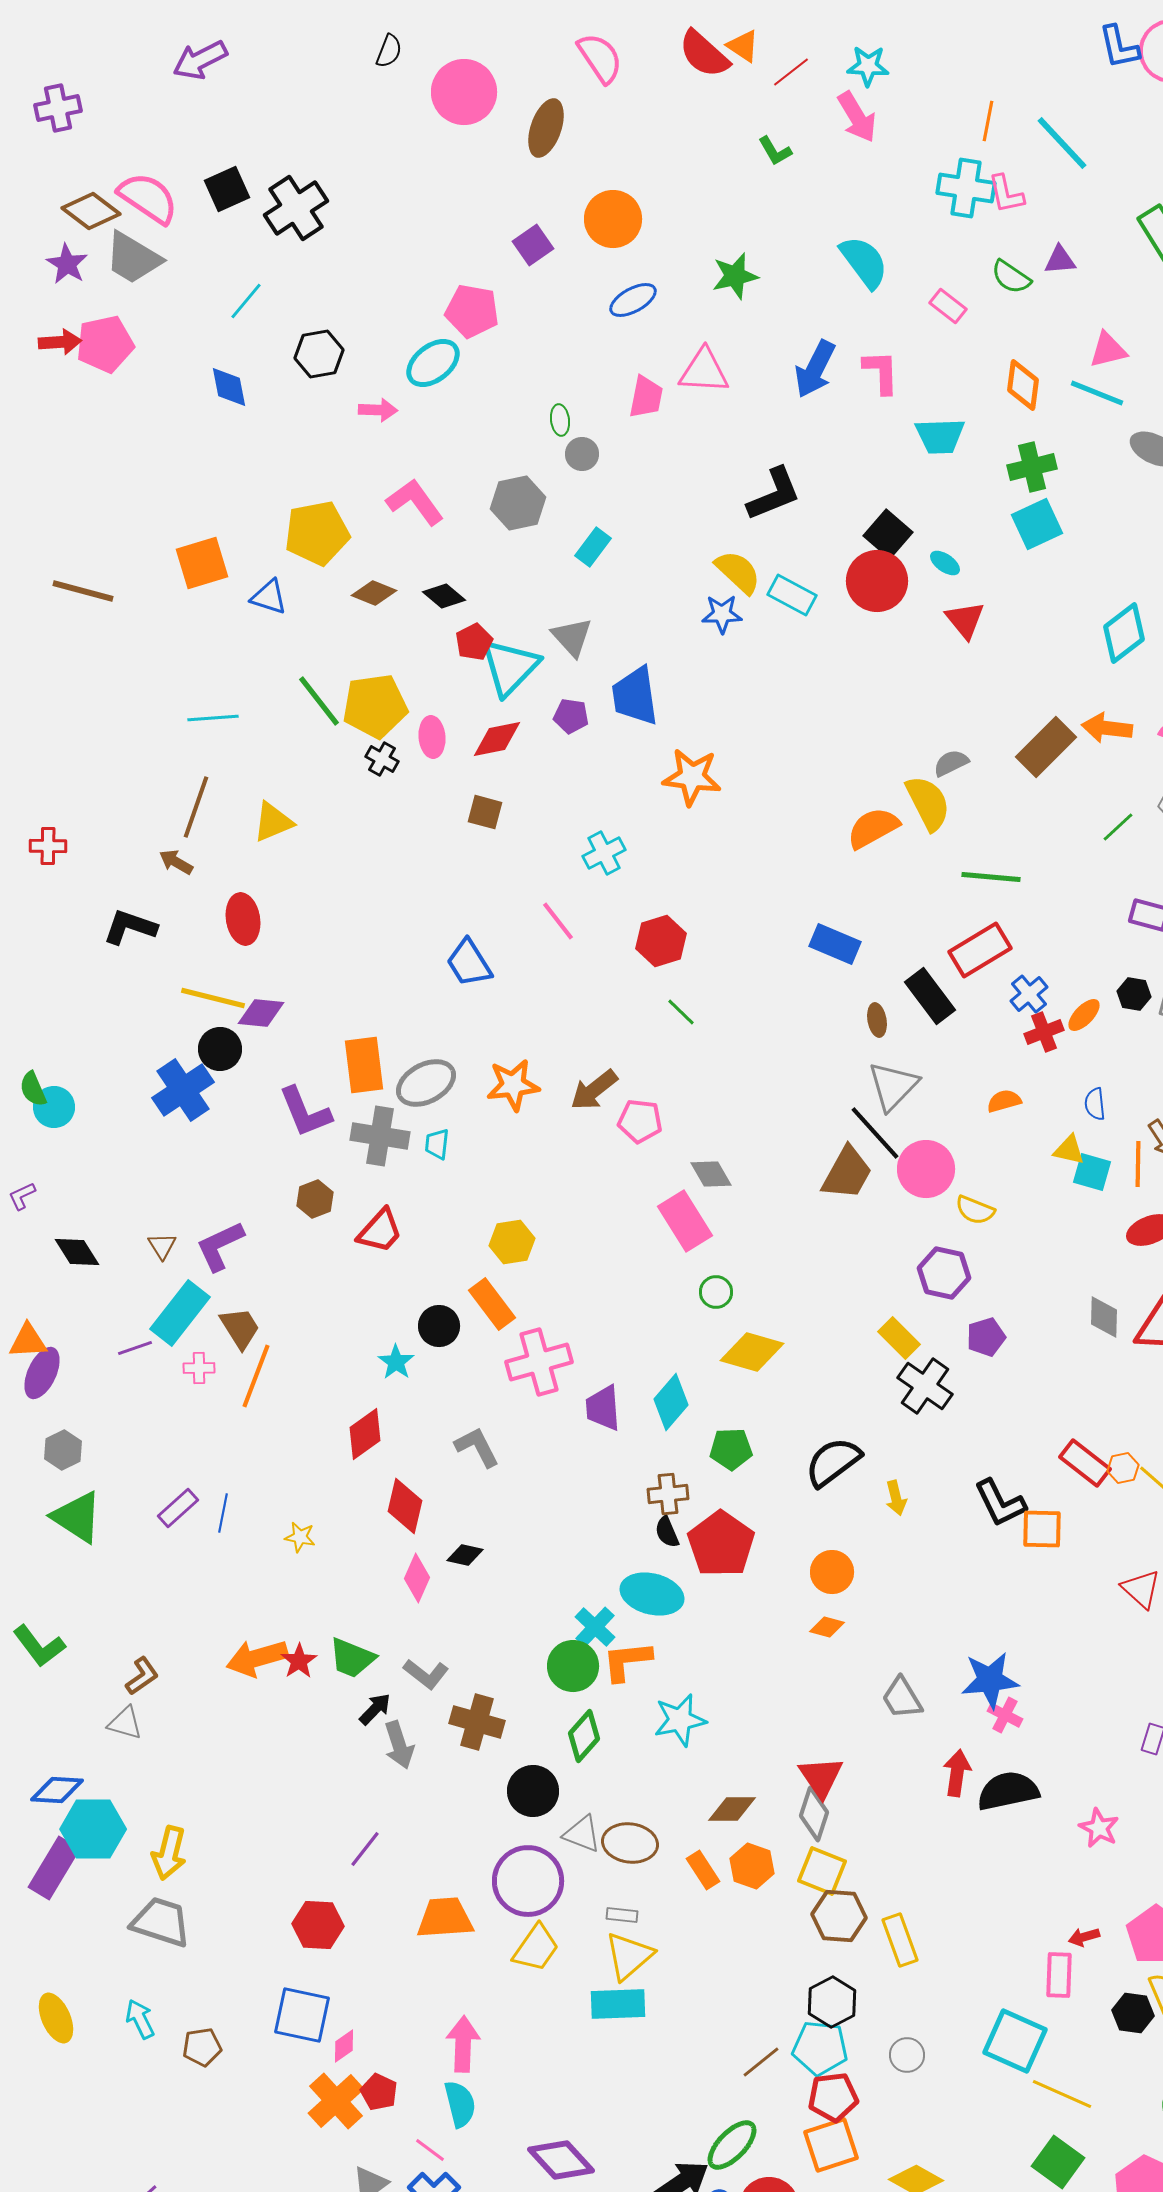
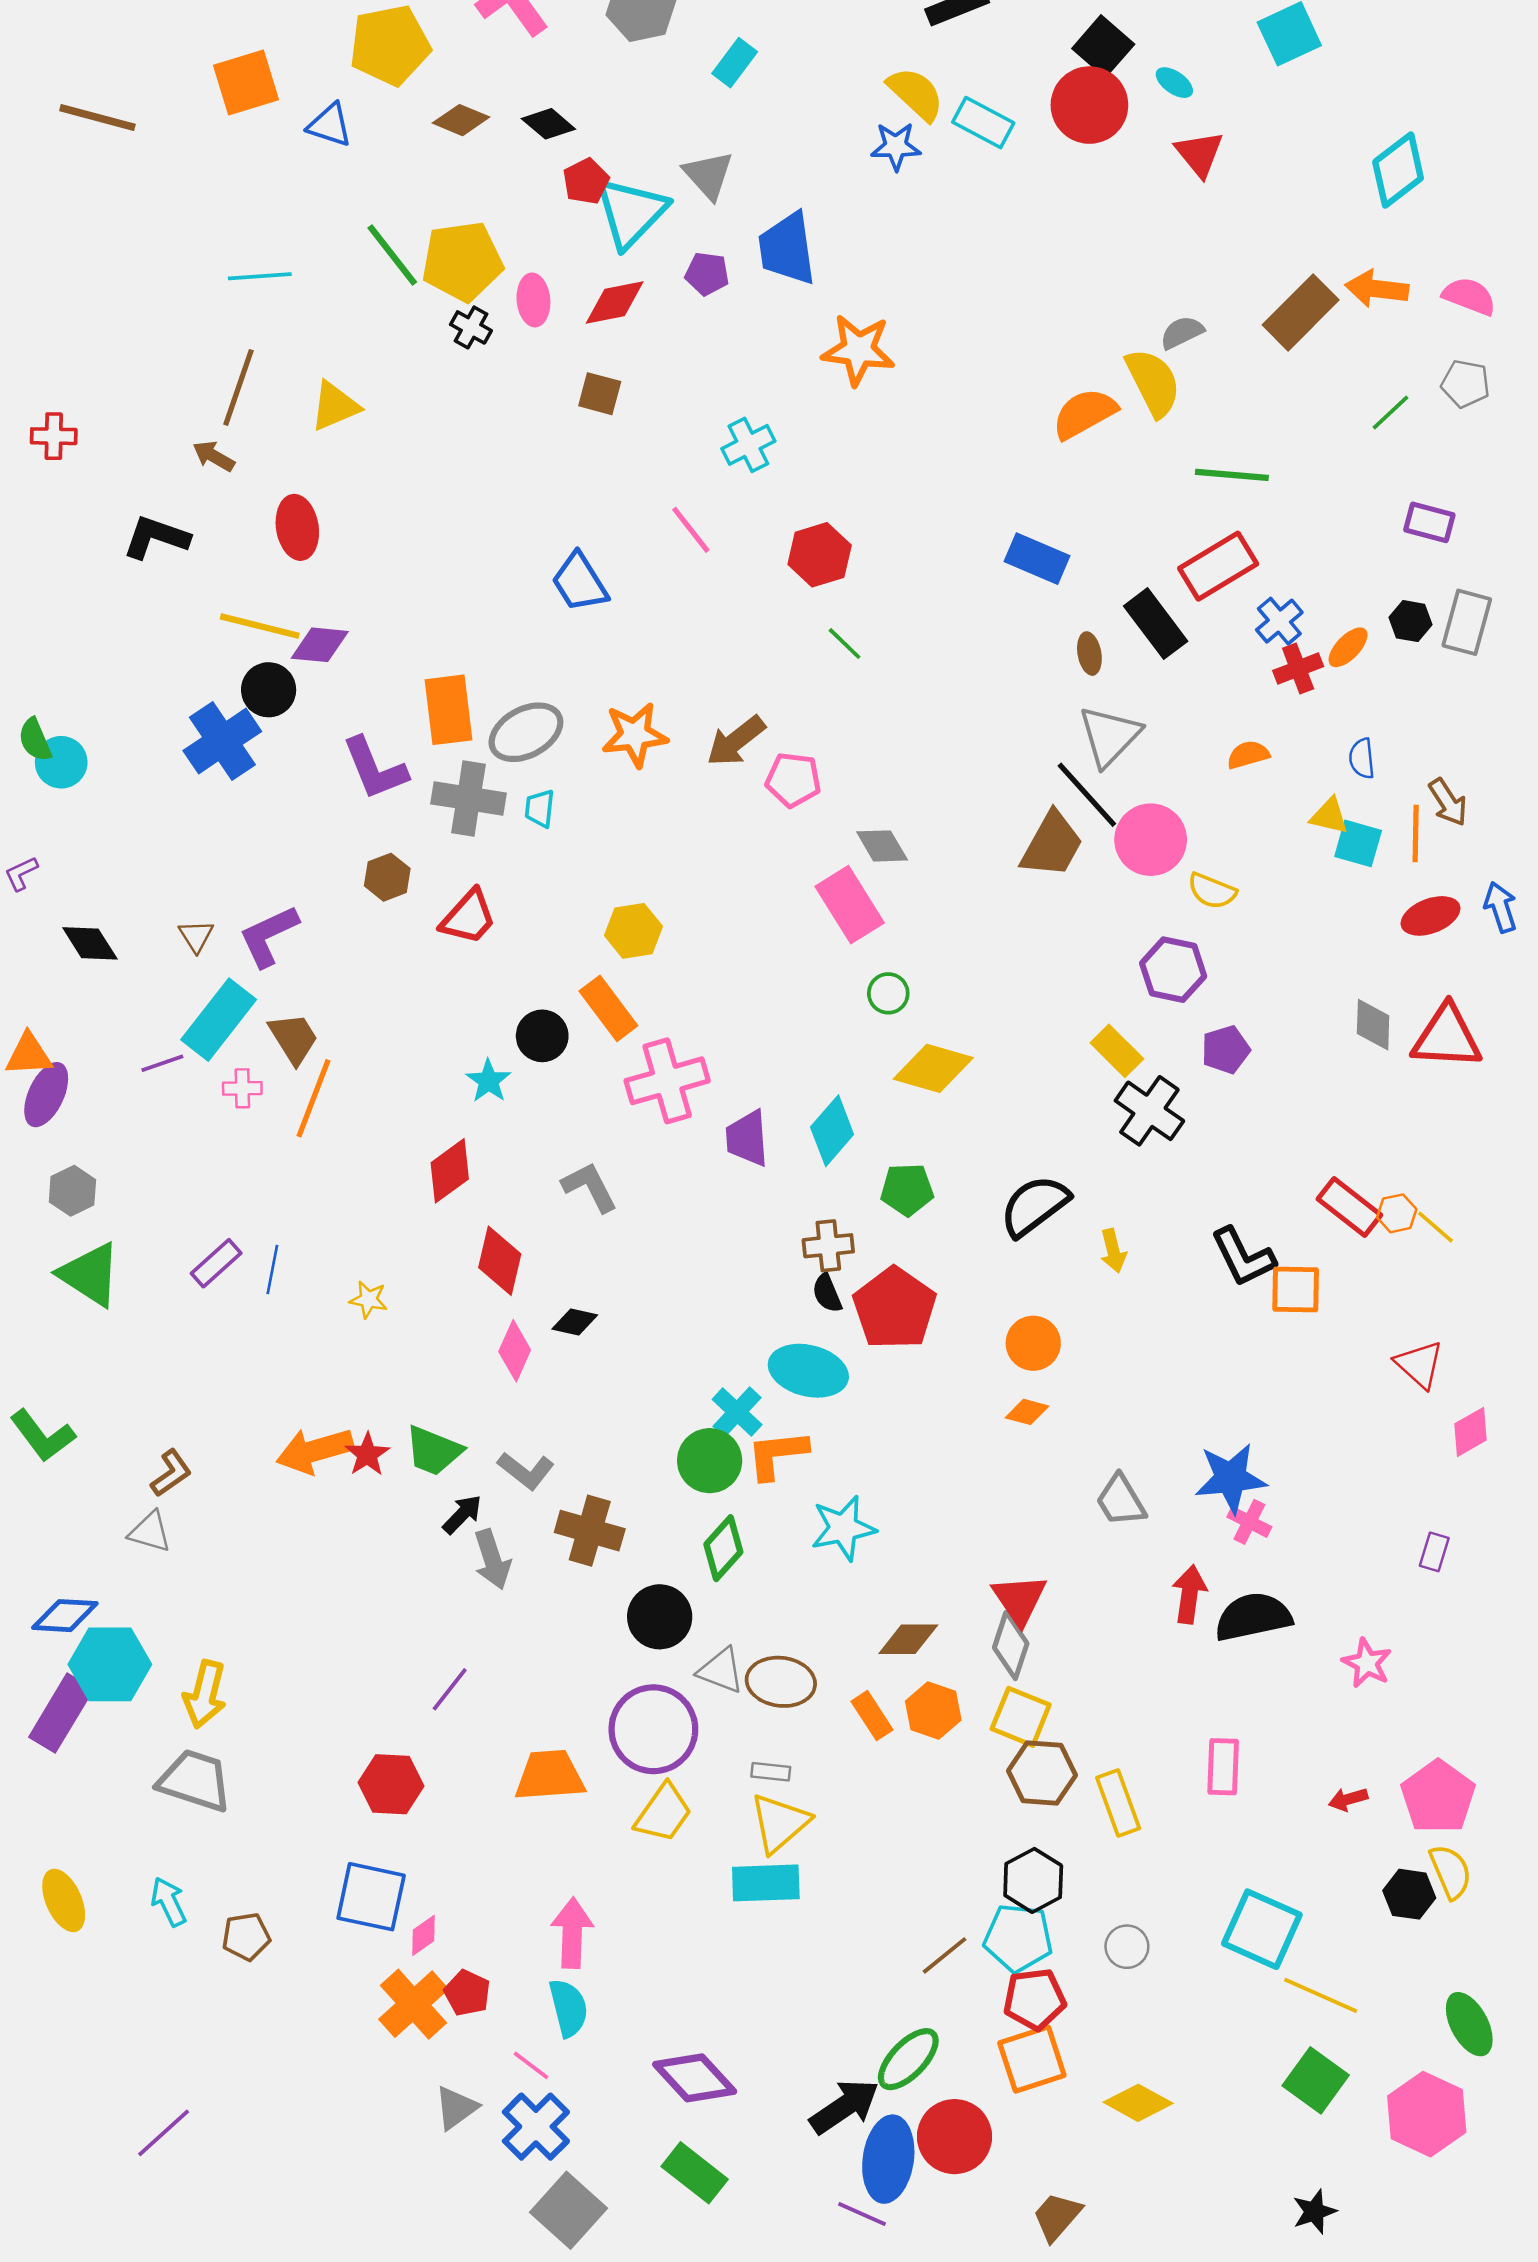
pink rectangle: (1059, 1975) -> (1223, 1767), moved

